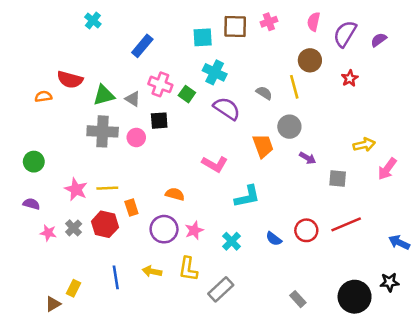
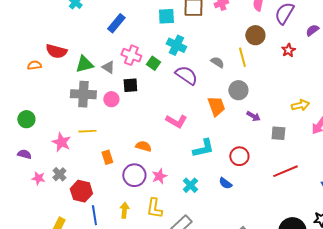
purple semicircle: (379, 40) -> (312, 30), moved
yellow line: (107, 188) -> (87, 131), moved
red hexagon: (105, 224) -> (81, 191), moved
red circle: (306, 230) -> (239, 156), moved
yellow arrow: (152, 271) -> (124, 210), turned 84

